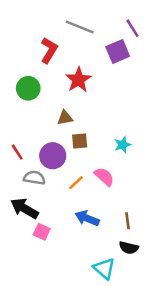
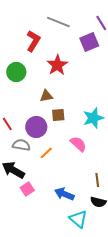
cyan star: (123, 145) -> (93, 118), size x1.5
orange line: (76, 183) -> (46, 153), moved
blue arrow: (87, 218) -> (64, 194), moved
pink square: (42, 232) -> (27, 189), turned 32

